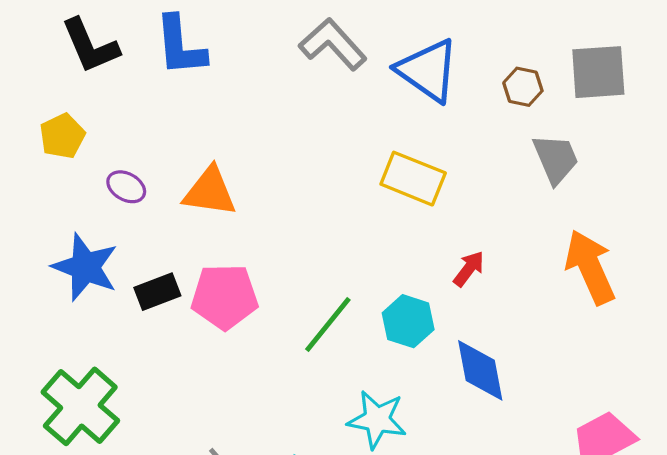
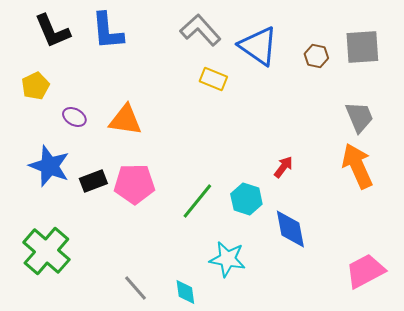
gray trapezoid: (556, 159) -> (359, 117), moved
yellow rectangle: (413, 179) -> (213, 79), moved, size x0.7

